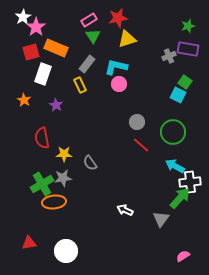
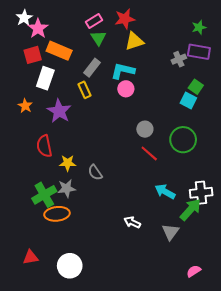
purple star: (56, 105) -> (59, 111), size x1.6
cyan arrow: (175, 166) -> (165, 192), moved

